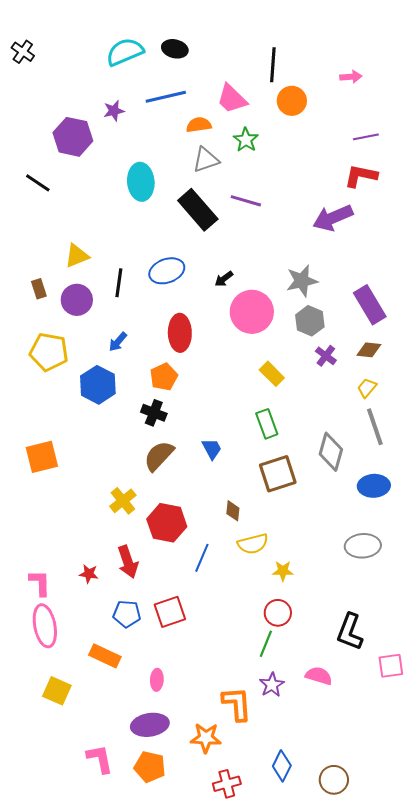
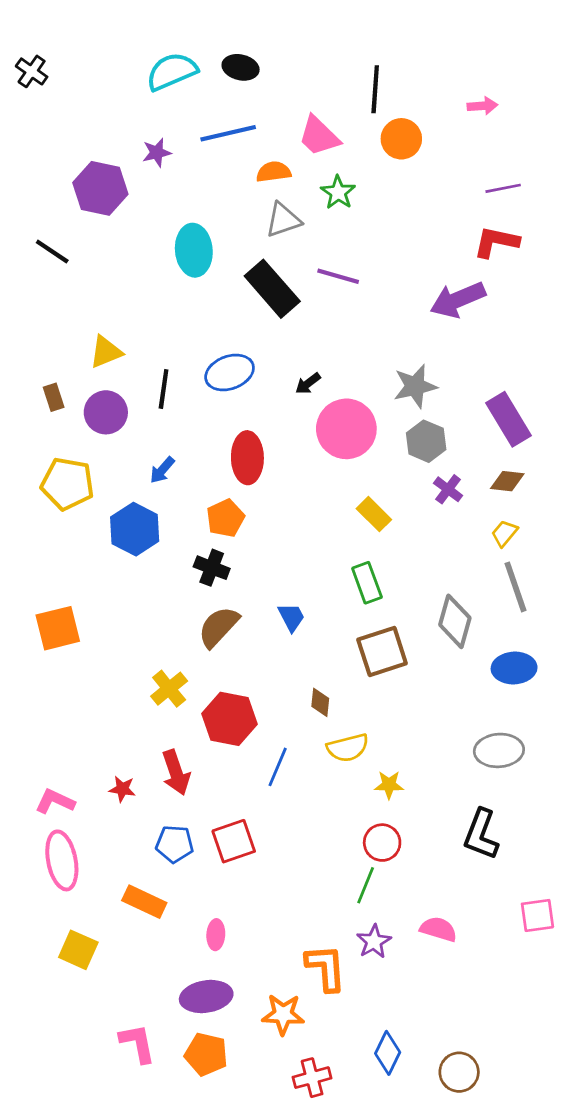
pink L-shape: (40, 583) -> (55, 801), turned -64
black L-shape: (350, 632) -> (481, 834), moved

